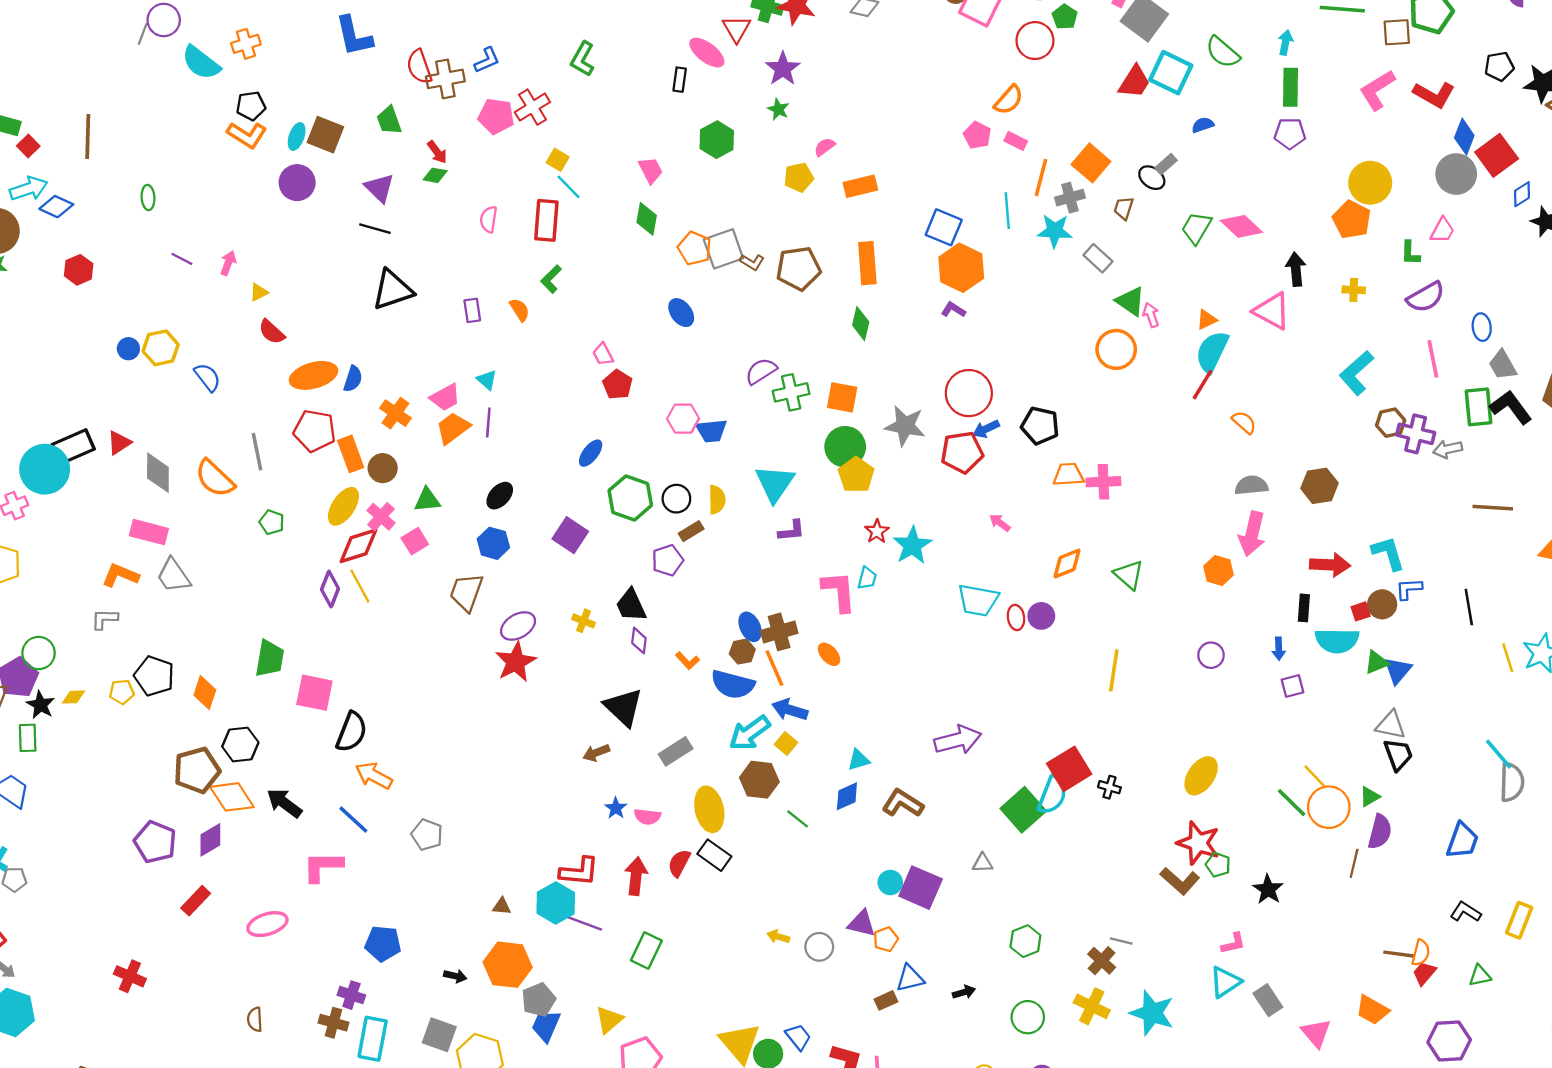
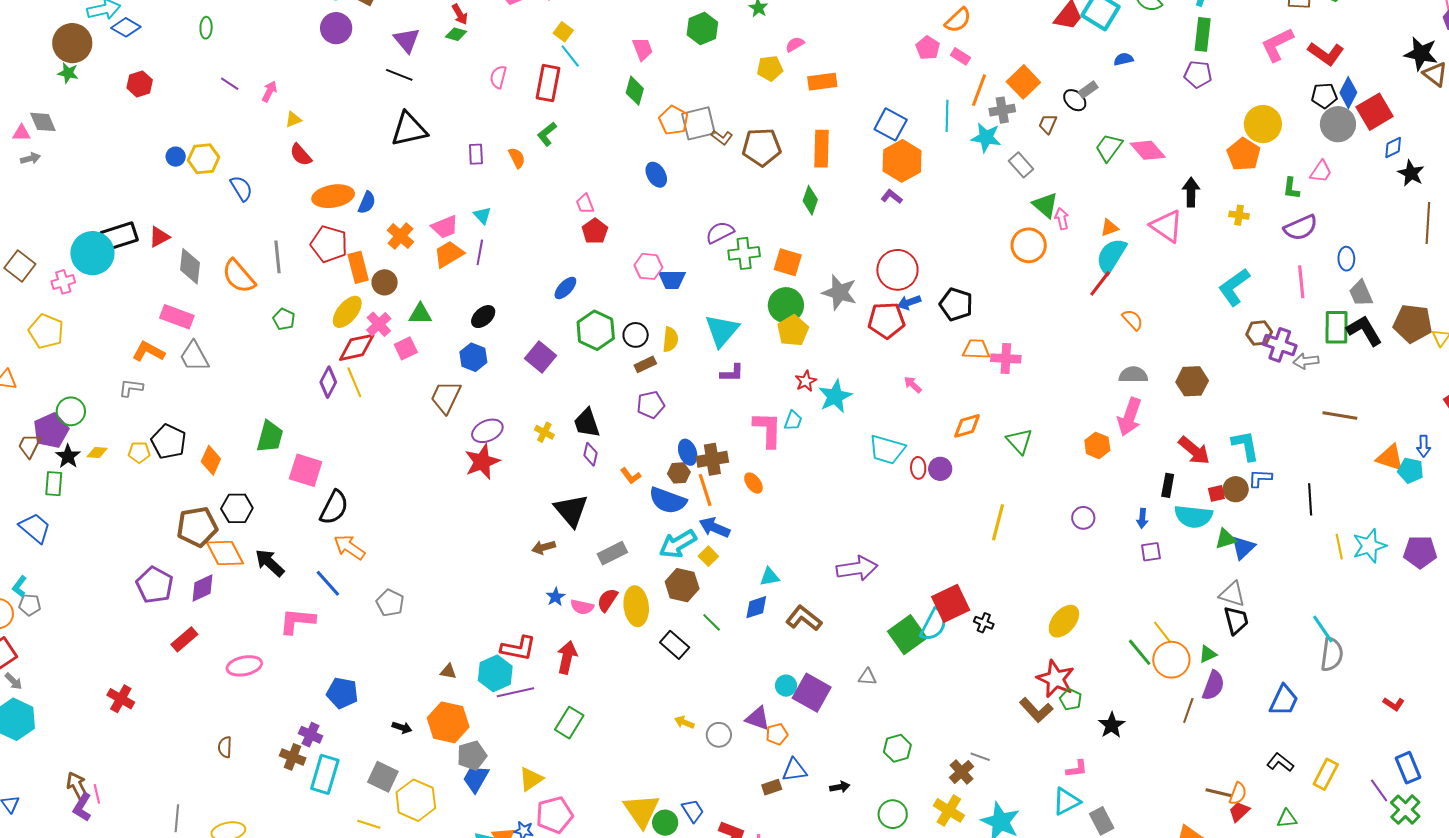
black pentagon: (1499, 66) -> (1324, 96), moved
purple pentagon: (668, 560) -> (651, 405), moved
red arrow: (1330, 565) -> (1194, 450), turned 32
black rectangle: (714, 855) -> (675, 645), moved
red semicircle: (679, 863) -> (607, 600), moved
purple line: (581, 922) -> (515, 692), turned -39

